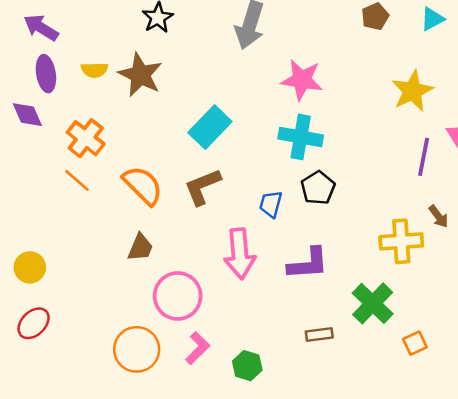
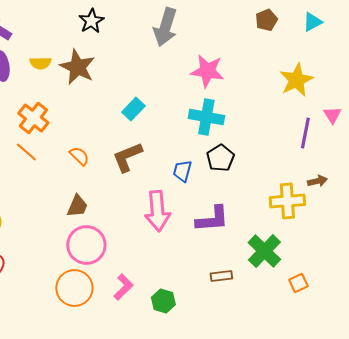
cyan rectangle: (210, 127) -> (133, 109), size x0.7
orange semicircle: (143, 185) -> (79, 156), size x0.6
brown arrow: (438, 216) -> (317, 181), turned -66
pink circle: (178, 296) -> (86, 245), moved

